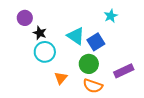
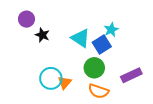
cyan star: (111, 16) -> (111, 30), moved
cyan circle: (45, 52) -> (51, 78), moved

